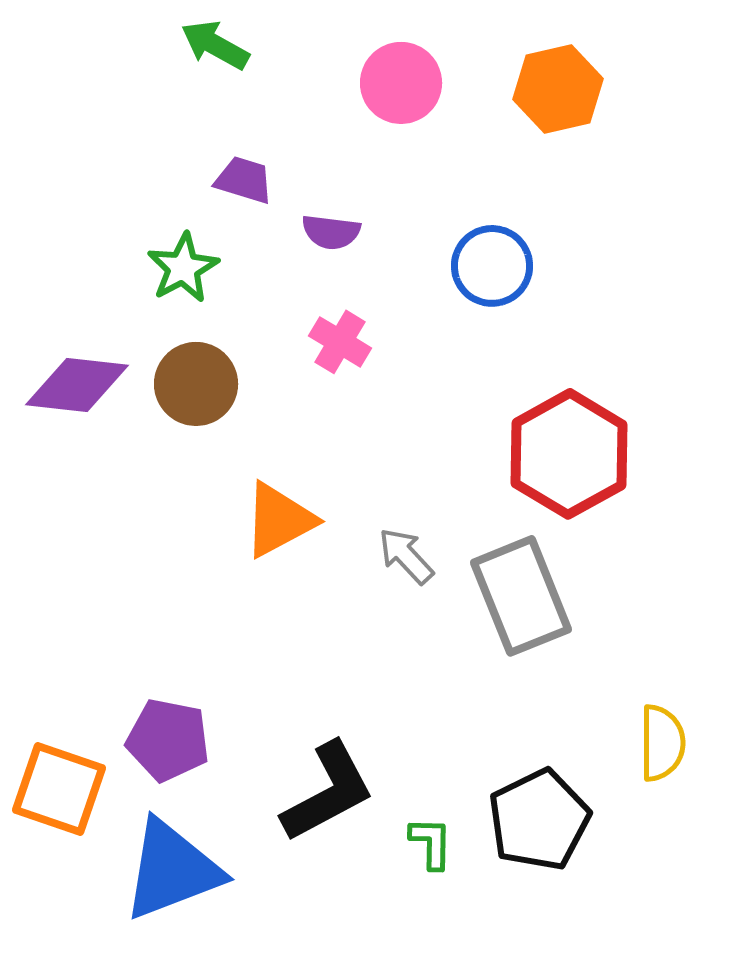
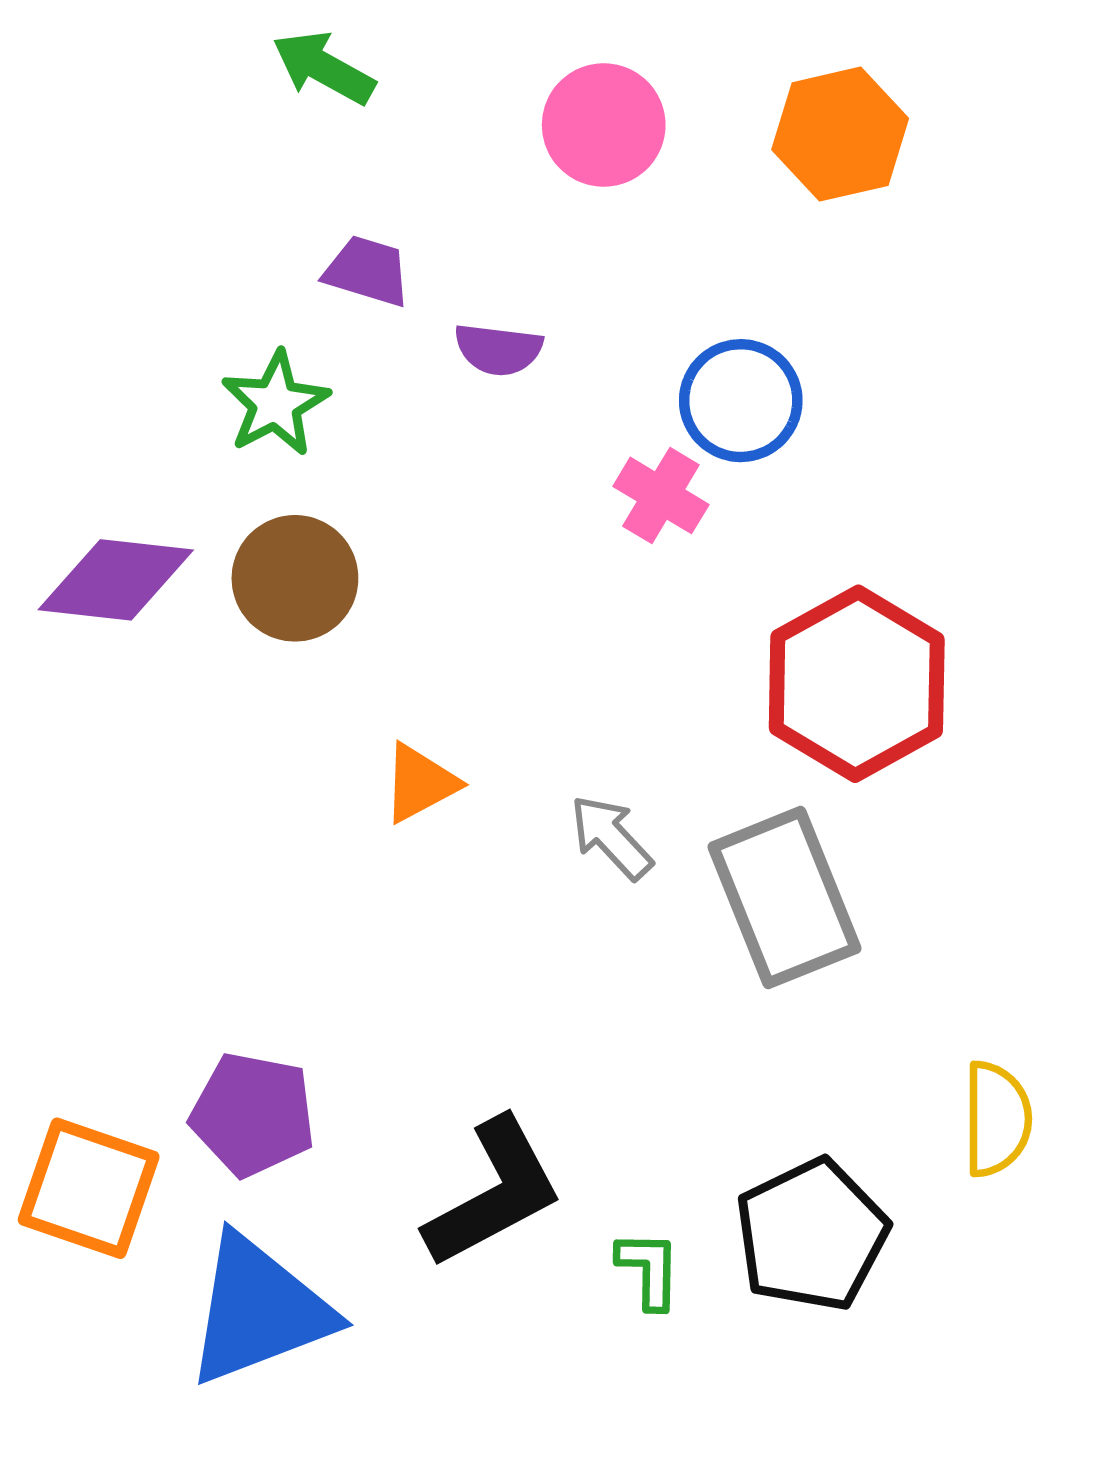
pink cross: (340, 342) -> (661, 495), moved
orange triangle: (279, 520) -> (420, 783), size x0.7

